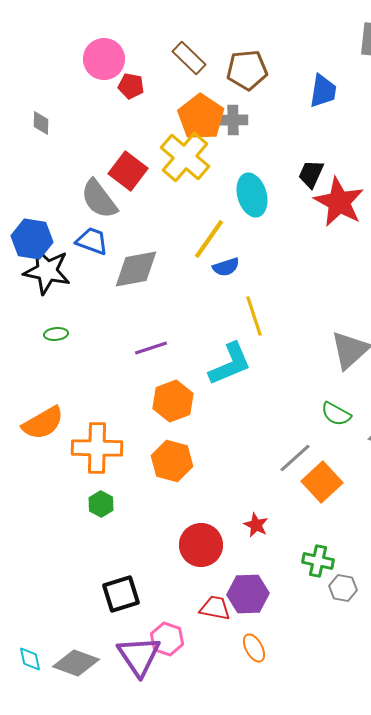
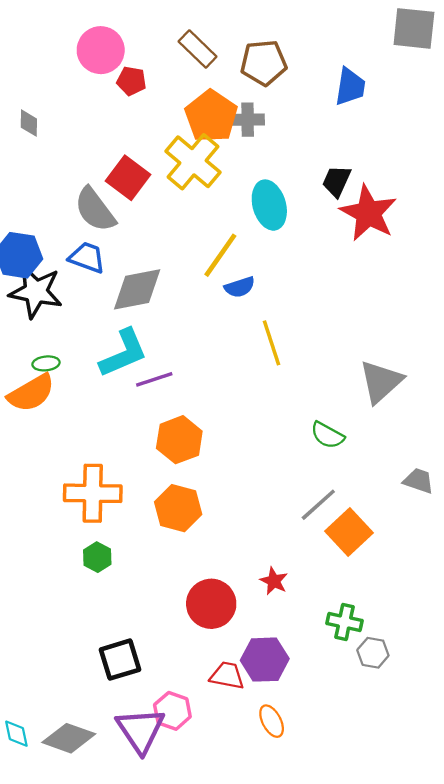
cyan L-shape: (230, 364) -> (123, 353), moved
green semicircle: (336, 414) -> (327, 435), moved
orange semicircle: (43, 423) -> (31, 393), moved

